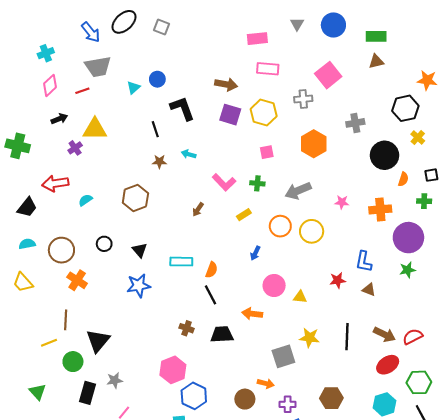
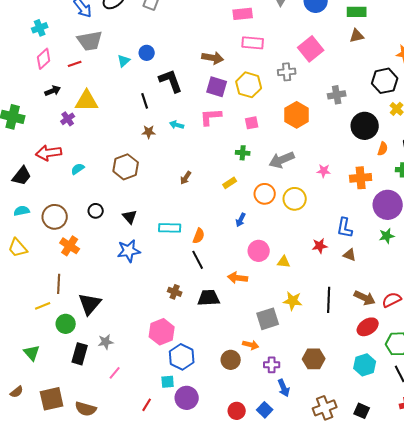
pink L-shape: (224, 182) -> (211, 117), moved, turned 130

